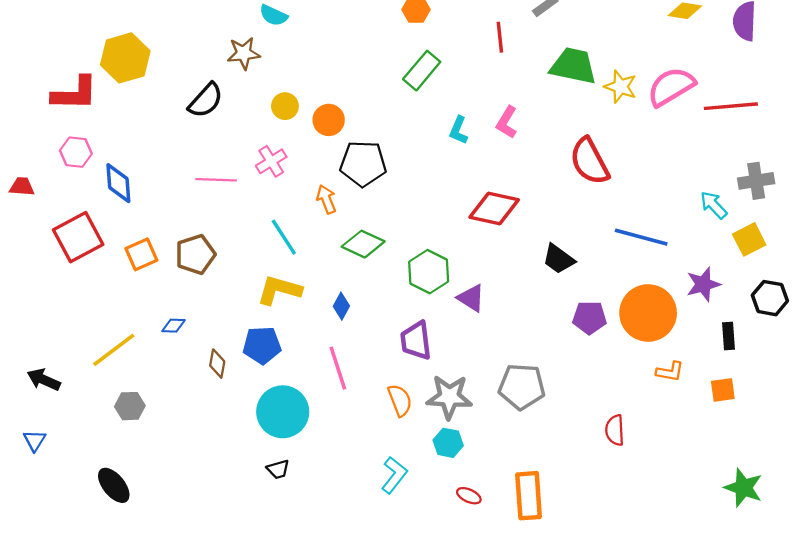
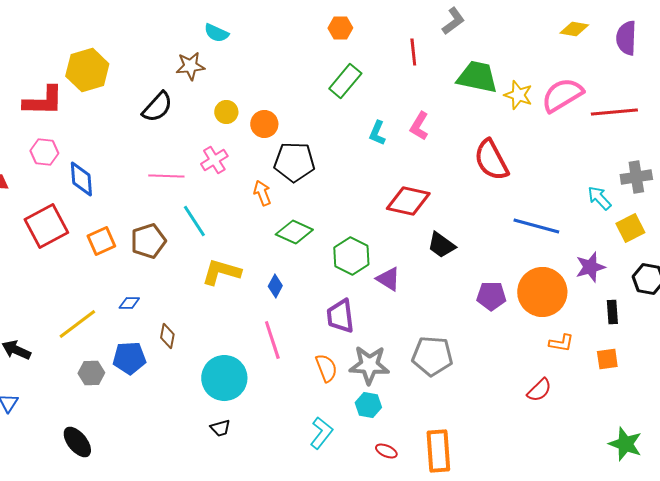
cyan line: (284, 237) -> (194, 221), moved
black trapezoid: (558, 259) -> (441, 245), moved
blue pentagon: (262, 345) -> (129, 358), moved
red semicircle: (615, 430) -> (539, 390), moved, turned -132

